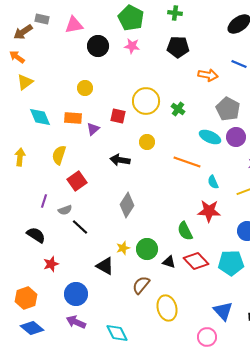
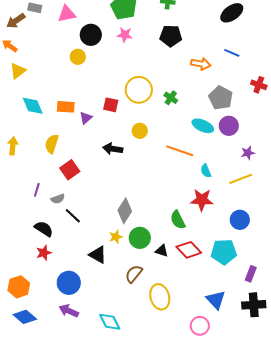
yellow circle: (85, 88) -> (78, 57), moved
gray diamond: (127, 205) -> (125, 211), moved
black semicircle: (36, 235) -> (44, 229), moved

